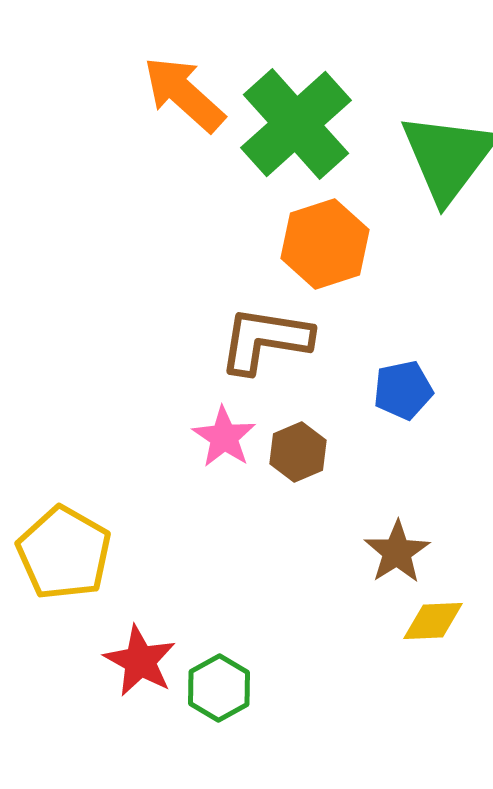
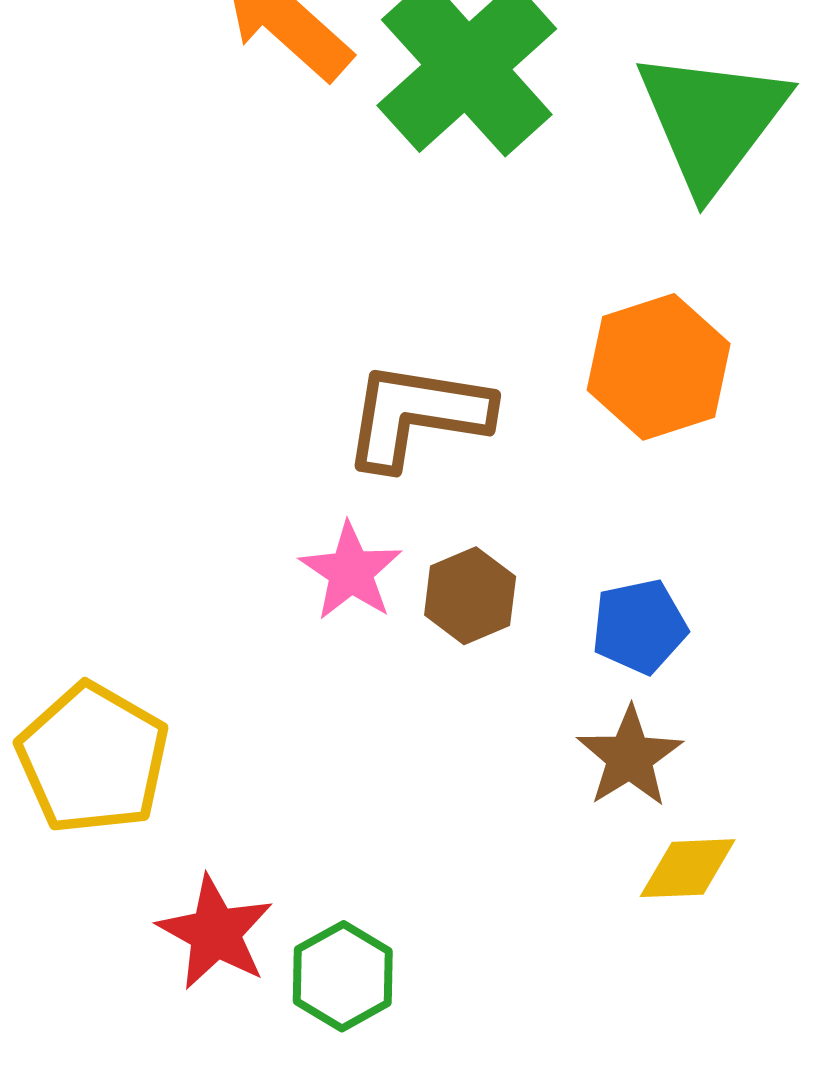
orange hexagon: (325, 244) -> (659, 367), moved
blue pentagon: (403, 390) -> (639, 626), moved

